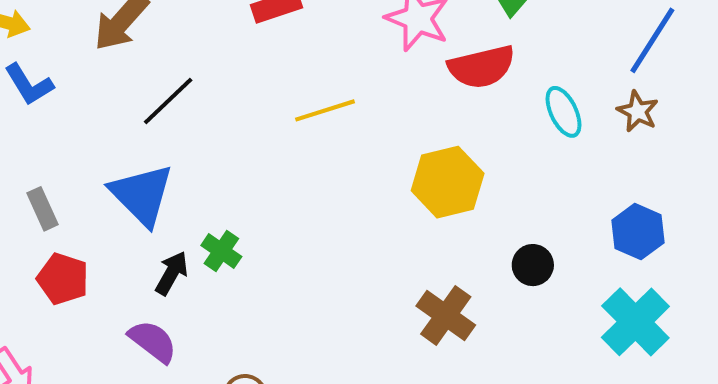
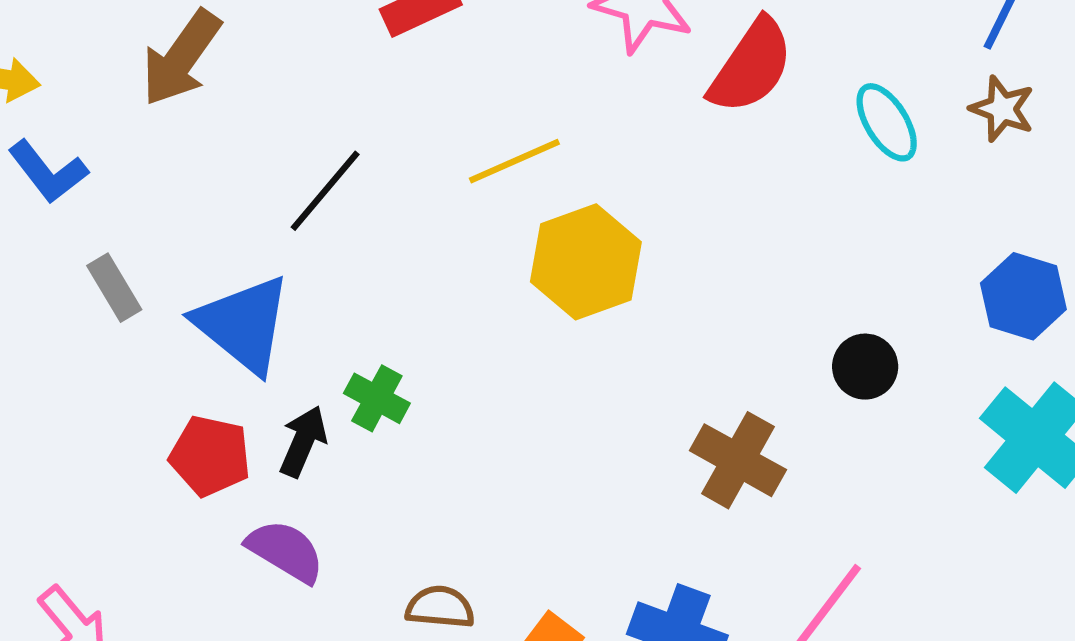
red semicircle: (482, 67) -> (751, 66), turned -36
black line: (168, 101) -> (325, 191), moved
yellow hexagon: (448, 182) -> (586, 262), moved
gray rectangle: (42, 209) -> (114, 288), moved
red pentagon: (63, 279) -> (210, 456), moved

